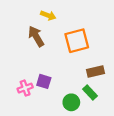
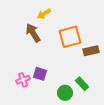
yellow arrow: (48, 15) -> (44, 14), turned 128
brown rectangle: (96, 72) -> (91, 51), moved

